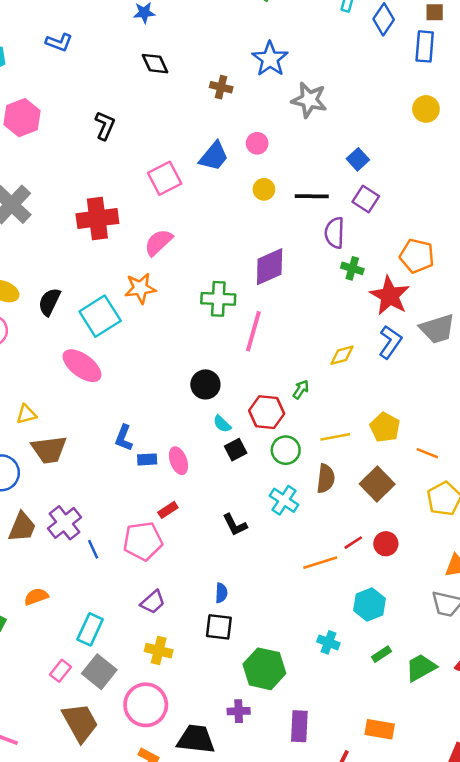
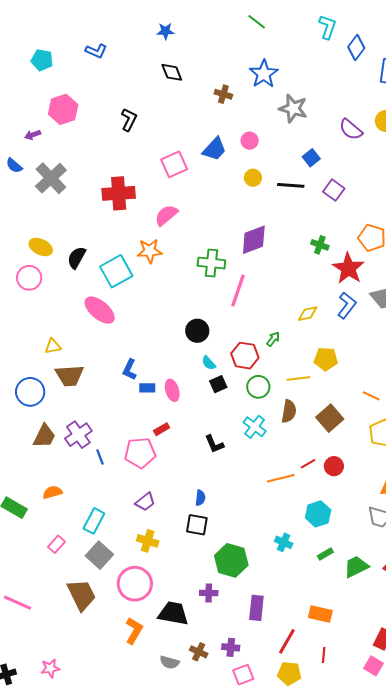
blue square: (358, 159) -> (311, 158), moved
purple semicircle: (335, 233) -> (351, 129), moved, turned -55
yellow pentagon: (385, 427) -> (326, 359), moved, turned -30
pink rectangle: (60, 671) -> (57, 544), moved

